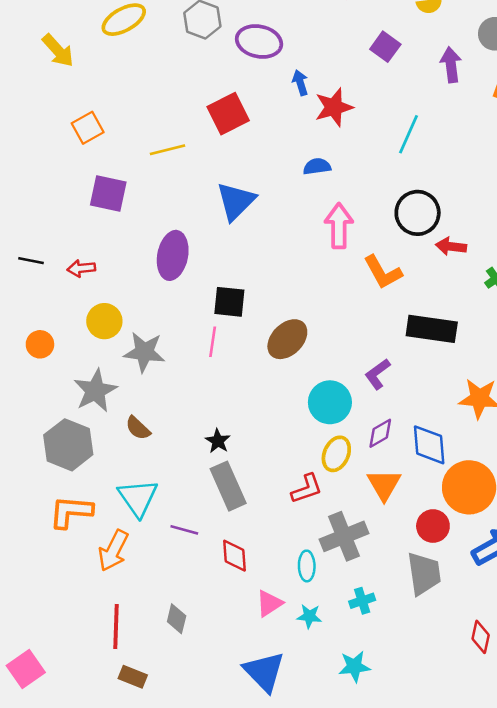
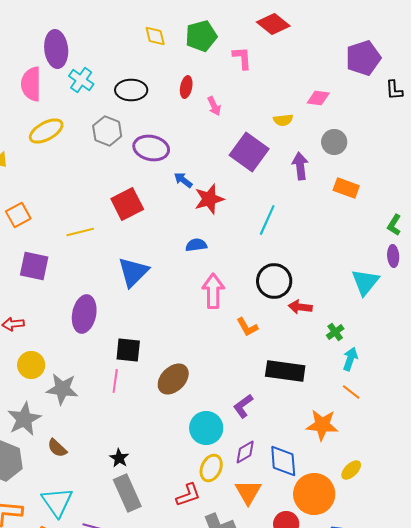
purple square: (385, 47) -> (249, 152), size x1.6
blue arrow: (300, 83) -> (183, 180), turned -36
orange L-shape: (383, 272) -> (247, 327), size x0.7

